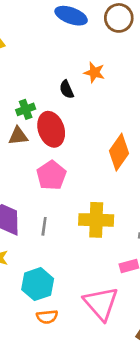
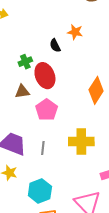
brown triangle: (18, 136) -> (22, 92), moved

